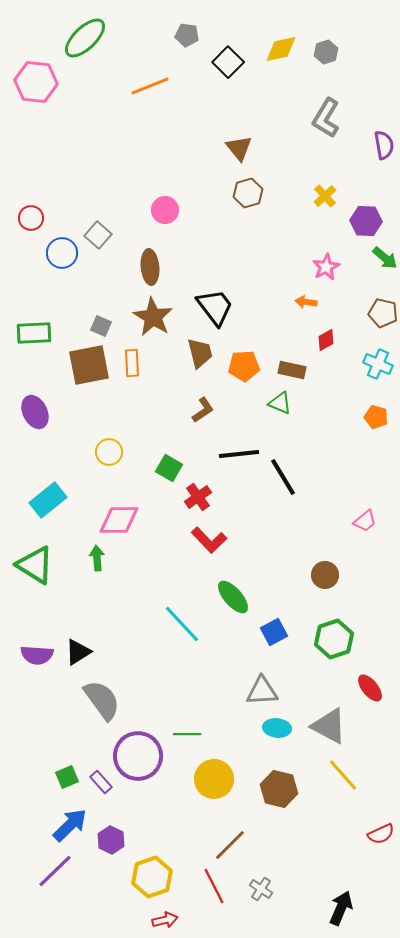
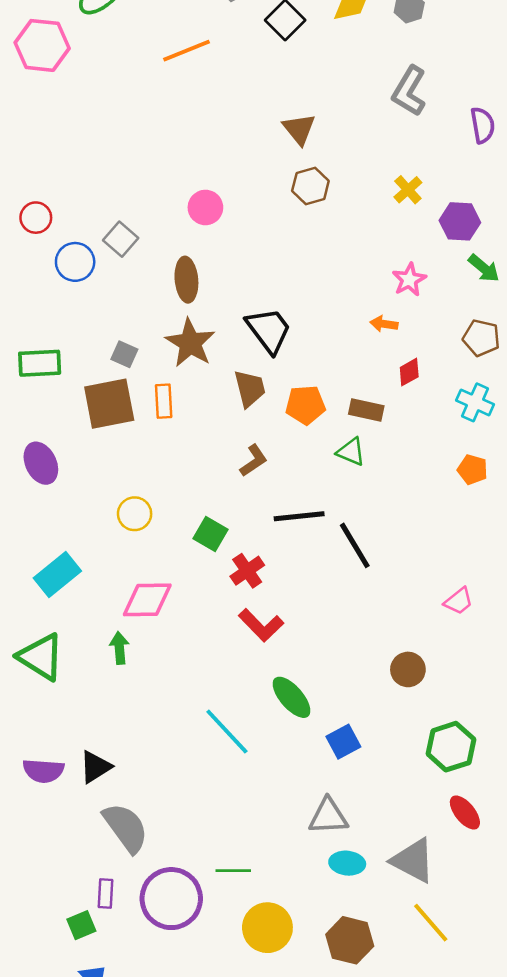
green hexagon: (334, 639) -> (451, 747), moved
purple rectangle: (101, 782) -> (105, 893), moved, turned 45

